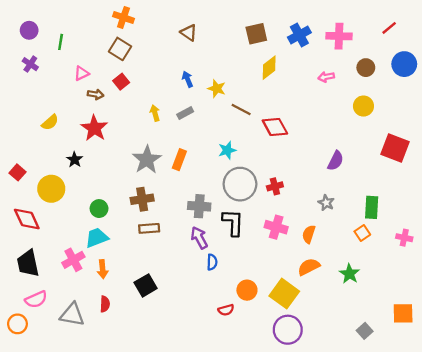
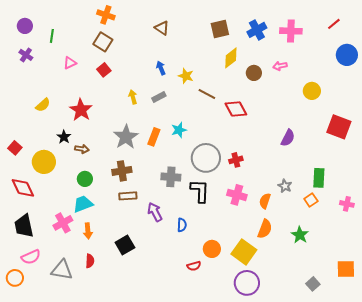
brown circle: (366, 68) -> (254, 73), moved
brown arrow: (96, 94) -> (82, 149), moved
cyan star: (227, 150) -> (179, 130), moved
gray star: (326, 203) -> (285, 186), moved
purple arrow: (199, 238) -> (155, 212), moved
orange semicircle: (309, 267) -> (265, 229), turned 138

